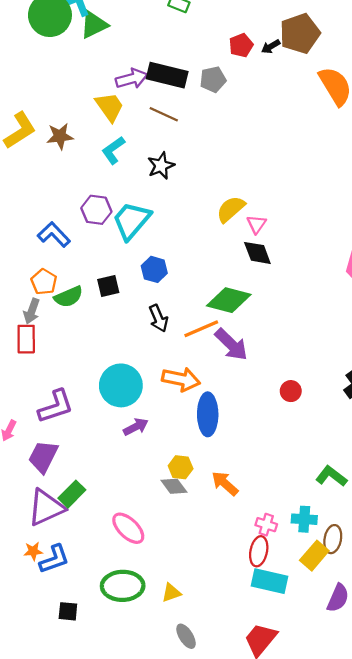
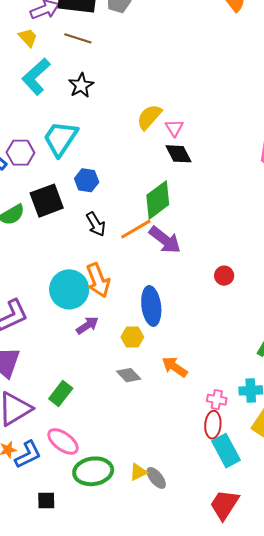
yellow trapezoid: (110, 107) -> (28, 38), size x0.7
cyan L-shape: (113, 150) -> (36, 77), size x1.4
purple hexagon: (96, 210) -> (20, 153), moved
black square: (108, 286) -> (47, 201), size x1.6
green diamond: (229, 300) -> (158, 200), turned -45
orange arrow: (181, 379) -> (98, 280), moved, turned 64
yellow hexagon: (181, 467) -> (132, 337), moved
green rectangle: (72, 494) -> (61, 393), moved
pink ellipse: (128, 528) -> (63, 441), moved
cyan rectangle: (270, 581) -> (226, 451), turned 56
gray ellipse: (186, 636) -> (156, 478), moved

